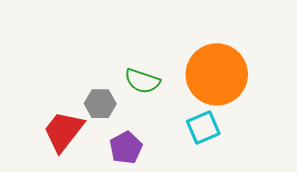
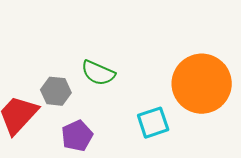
orange circle: (217, 74) -> (202, 84), moved

